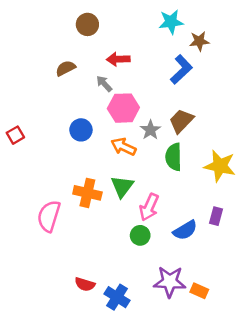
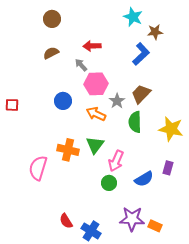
cyan star: (171, 22) -> (133, 17), turned 30
brown circle: (87, 24) -> (52, 19), moved
red square: (15, 135) -> (12, 105), turned 32
red semicircle: (85, 284) -> (66, 221), turned 42

